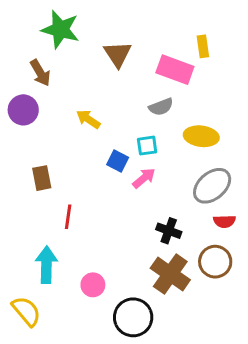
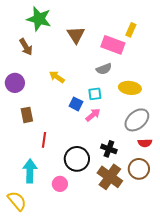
yellow rectangle: (203, 46) -> (131, 30), turned 32
purple circle: (23, 110) -> (15, 83), moved
black circle: (133, 317) -> (77, 159), moved

